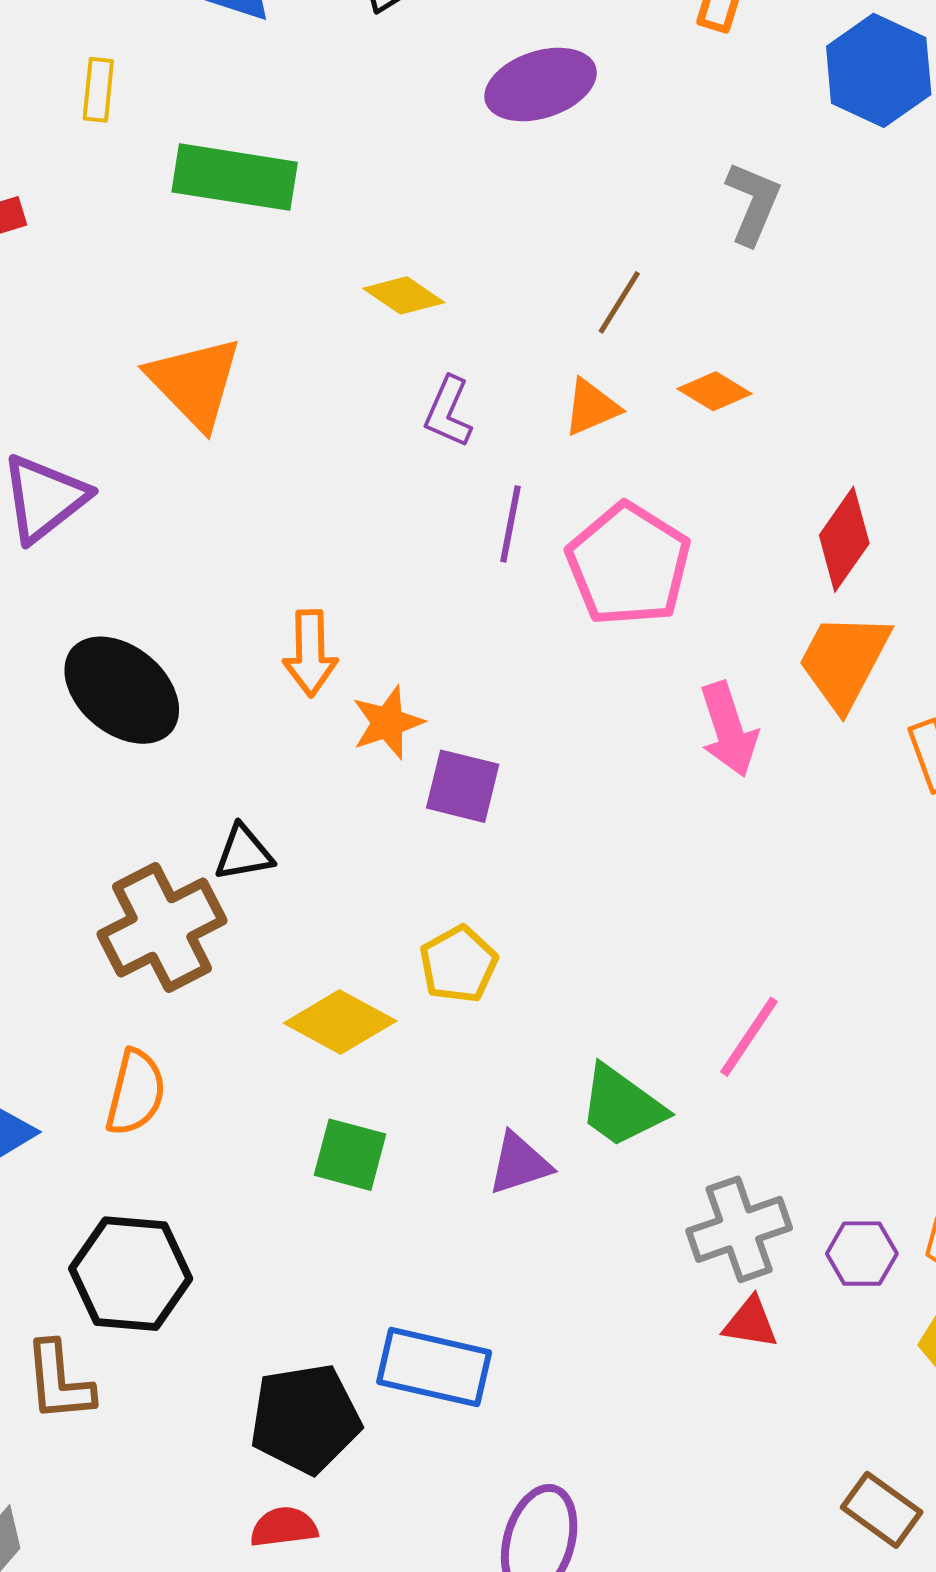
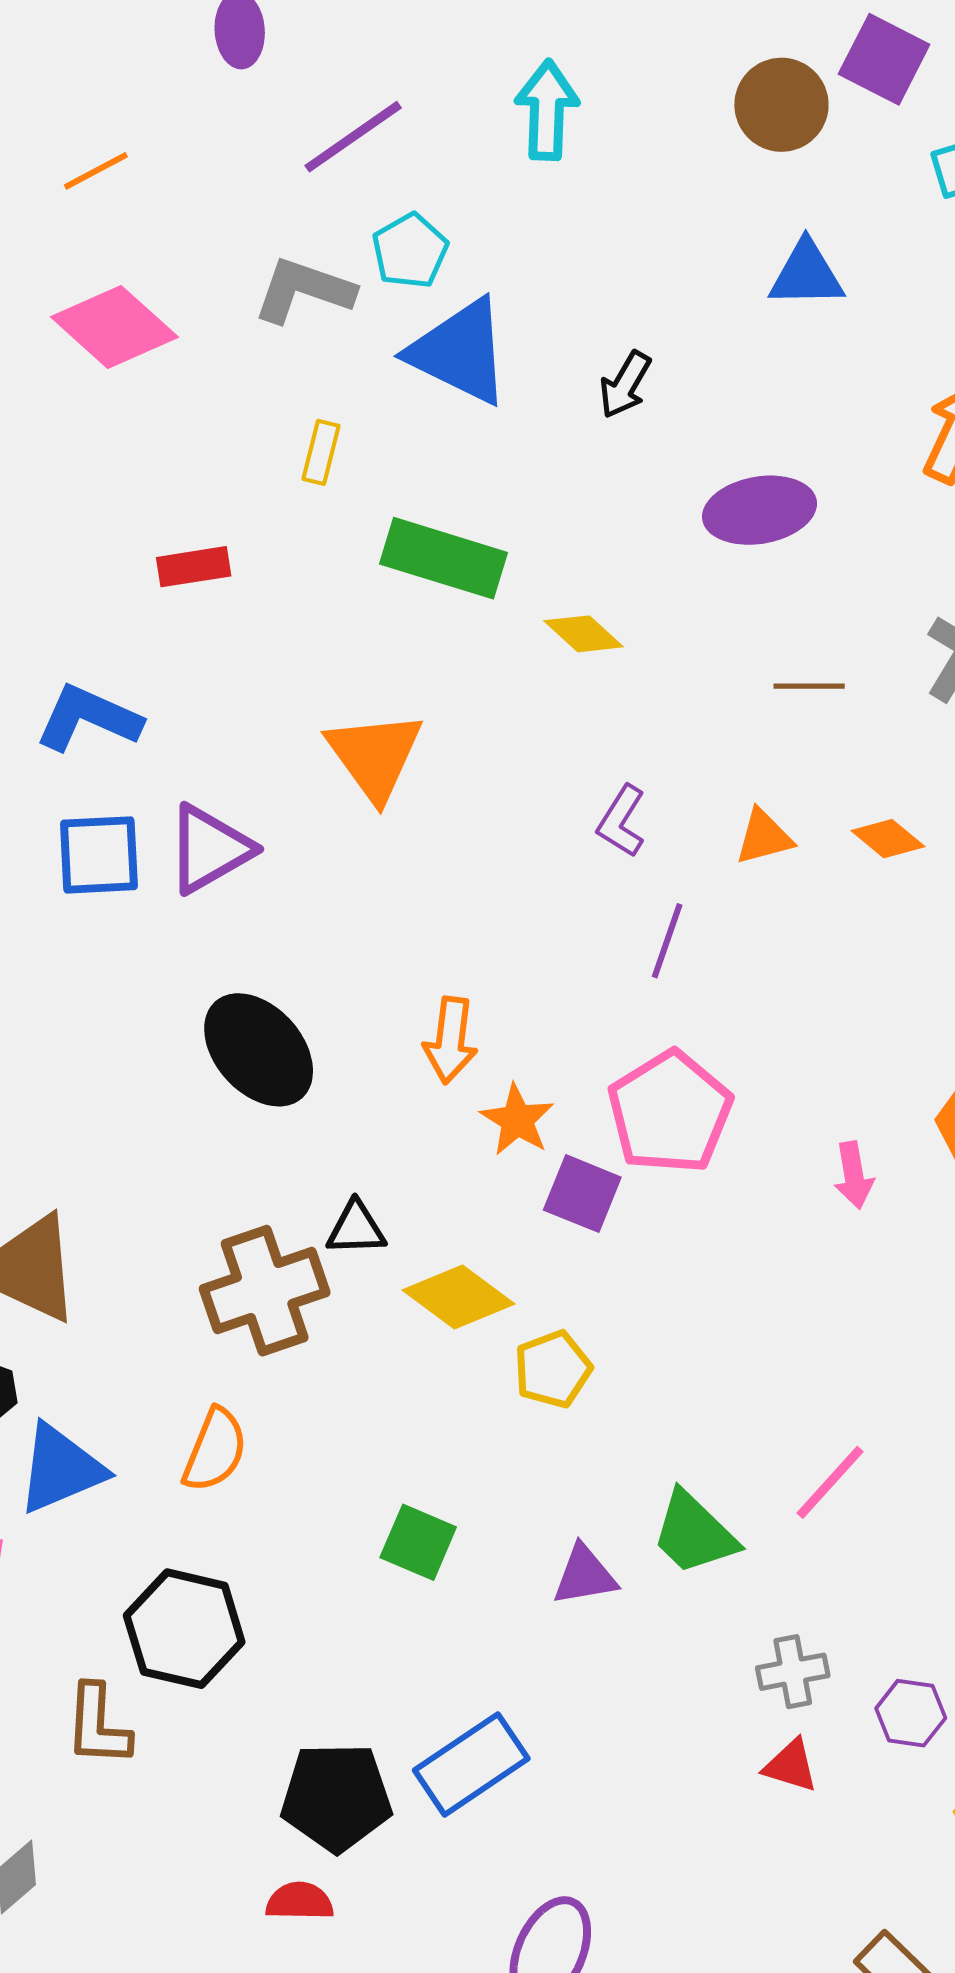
yellow diamond: (404, 295) -> (584, 634), moved
brown line: (619, 302) -> (809, 686), moved, turned 50
pink pentagon: (629, 565) -> (670, 1112), moved
orange star: (388, 723) -> (517, 1120), turned -30
pink arrow: (729, 729) -> (854, 1175), size x0.7
yellow diamond: (340, 1022) -> (459, 1297), moved
gray cross: (739, 1229) -> (793, 1672), size x0.7
blue rectangle: (434, 1367) -> (471, 1764), turned -55

